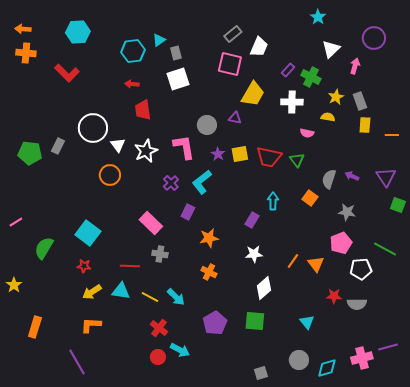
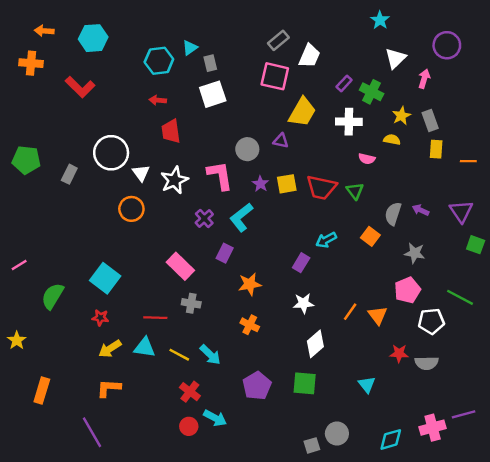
orange arrow: (23, 29) -> (44, 31), moved
green pentagon: (30, 153) -> (26, 160), moved
cyan arrow: (273, 201) -> (326, 240), turned -120
gray circle: (299, 360) -> (337, 434), moved

